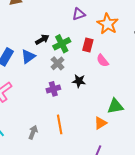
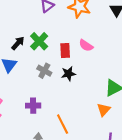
red rectangle: (88, 45) -> (65, 51), moved
gray cross: (58, 63) -> (44, 71), moved
purple cross: (53, 89) -> (33, 106), moved, turned 32

